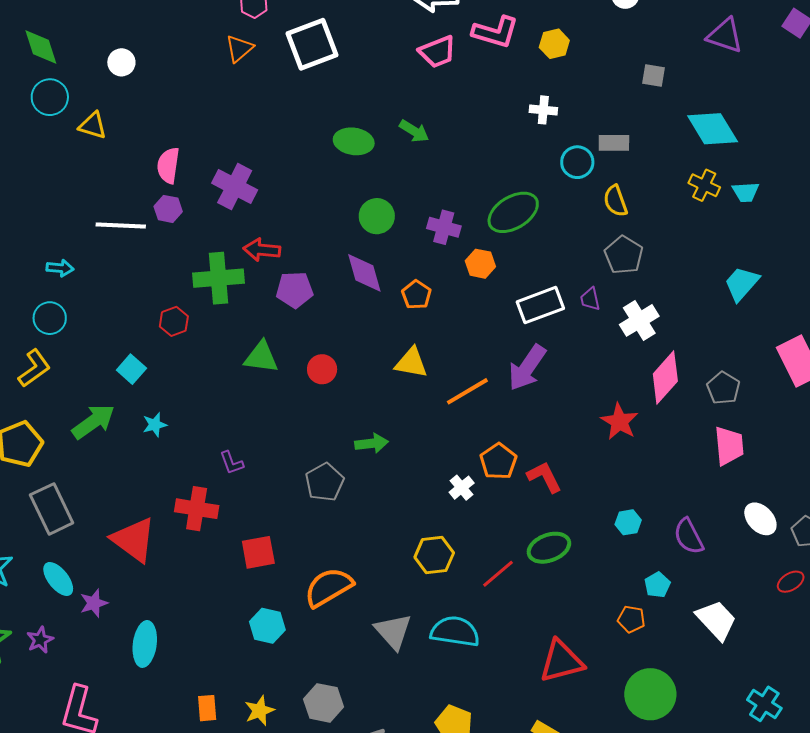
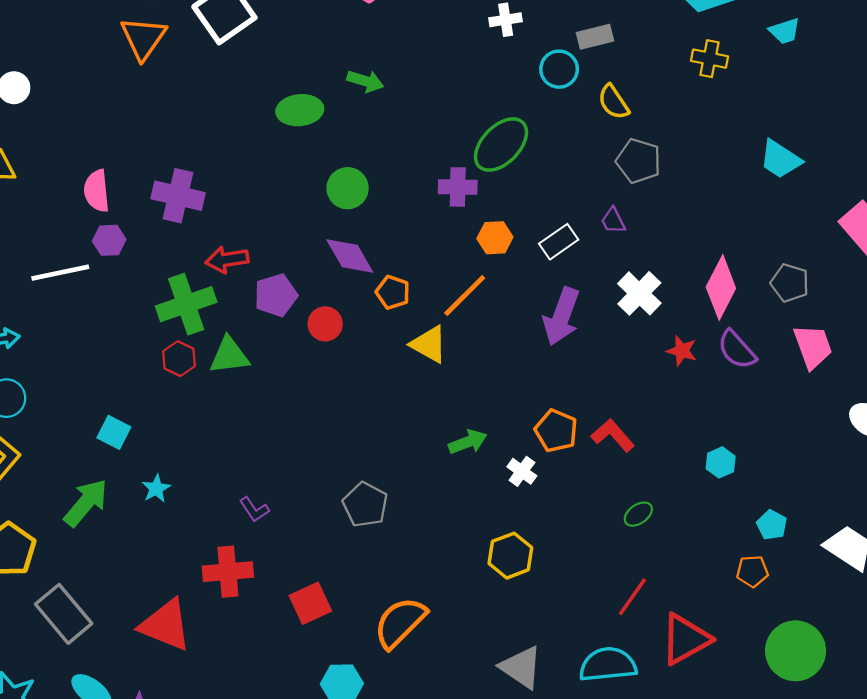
orange triangle: (239, 48) -> (143, 38), size x1.4
cyan trapezoid: (746, 192) -> (785, 31), moved
purple cross: (444, 227) -> (458, 187), moved
orange hexagon: (480, 264) -> (495, 238), moved
cyan trapezoid: (742, 284) -> (780, 159), turned -84
orange pentagon: (416, 295) -> (393, 292), moved
white rectangle: (540, 305) -> (559, 242), size x0.7
white cross: (639, 320) -> (639, 293), moved
red hexagon: (174, 321) -> (179, 359), moved
green triangle: (261, 357) -> (229, 356), moved
yellow triangle: (411, 363) -> (429, 344), turned 33
red circle: (322, 369) -> (325, 324), moved
orange line: (467, 391) -> (465, 295), moved
red star: (619, 422) -> (682, 351), size x0.7
green arrow: (372, 443) -> (468, 442), moved
purple semicircle: (689, 536) -> (737, 350), moved
green ellipse: (549, 548) -> (638, 514), size x0.6
red line: (498, 574) -> (632, 597), moved
gray triangle: (393, 631) -> (521, 667), moved
cyan semicircle: (455, 631) -> (608, 665), moved

